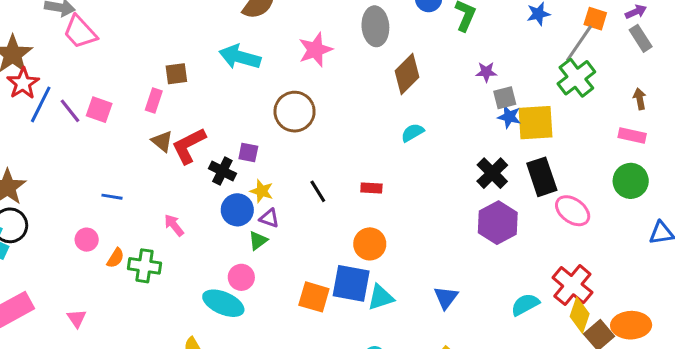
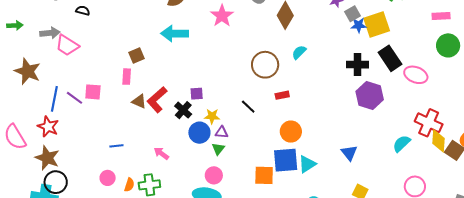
red star: (23, 83) -> (48, 127), moved
brown circle: (295, 112) -> (265, 65), moved
black cross: (222, 171) -> (183, 110), turned 30
black cross: (492, 173) -> (358, 65), turned -30

